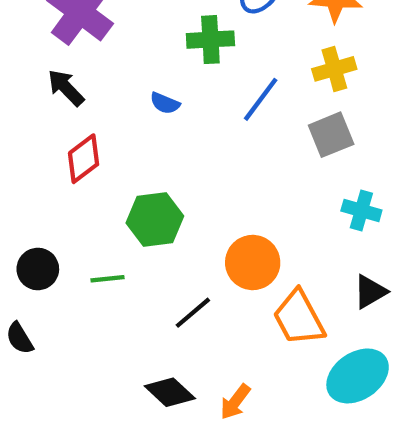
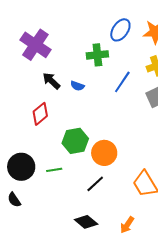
black arrow: (66, 88) -> (51, 81), moved
orange circle: (253, 263) -> (104, 153), moved
black circle: (38, 269) -> (21, 167), size x1.4
orange arrow: (235, 402) -> (127, 225), moved

